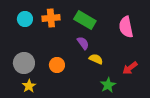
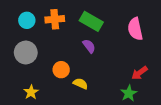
yellow semicircle: (96, 59) -> (80, 84), moved
gray circle: (24, 63) -> (26, 52), moved
green star: (108, 85) -> (129, 93), moved

